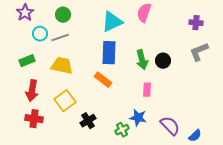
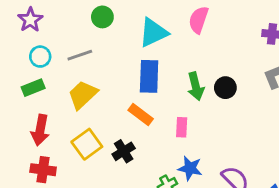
green circle: (63, 15) -> (102, 17), moved
cyan circle: (40, 34) -> (40, 57), moved
yellow trapezoid: (62, 66) -> (83, 95), turned -55
pink rectangle: (147, 90) -> (182, 127), moved
black cross: (88, 121) -> (124, 151), moved

